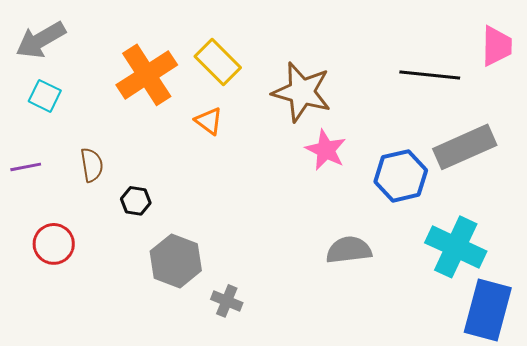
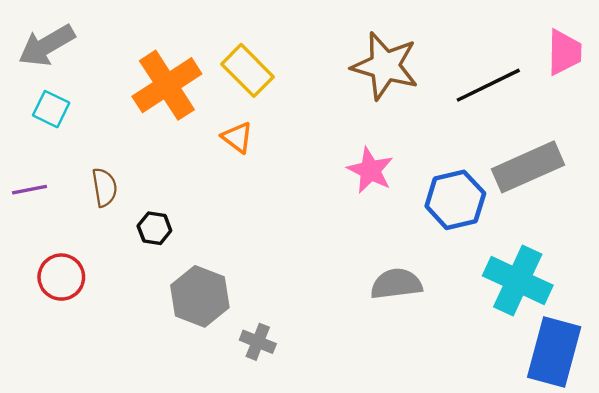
black line: (430, 75) -> (488, 85), turned -32
brown star: (302, 92) -> (385, 66), moved

